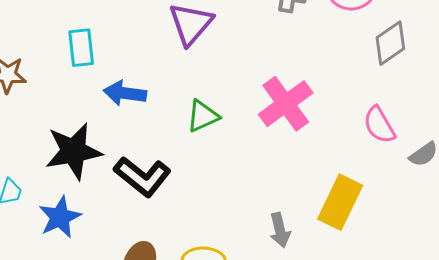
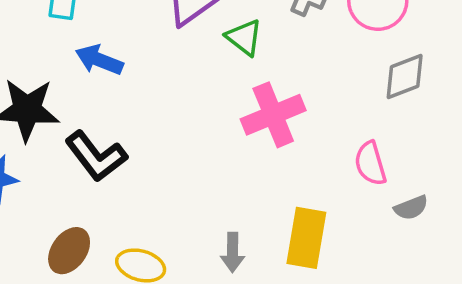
green triangle: (203, 116) -> (244, 37), moved, turned 48
yellow rectangle: (340, 202) -> (306, 238), turned -30

